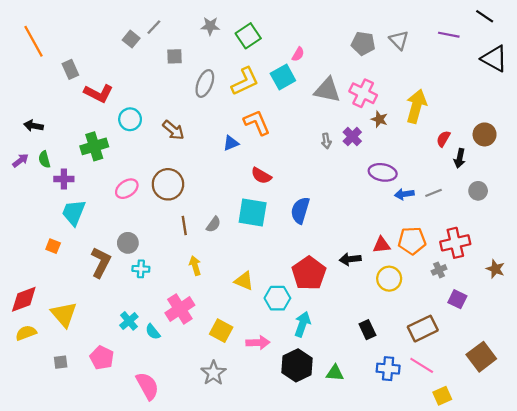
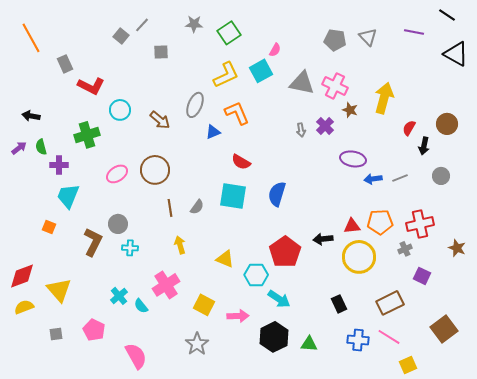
gray ellipse: (205, 83) -> (195, 105), moved
yellow circle: (389, 279) -> (359, 257), size x1.4
cyan arrow: (302, 324) -> (279, 299), turned 105

